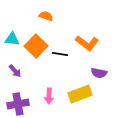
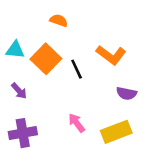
black line: (60, 54) -> (77, 69), turned 56
yellow rectangle: (80, 94) -> (116, 132), moved
pink arrow: (49, 96) -> (77, 123), moved, turned 140

